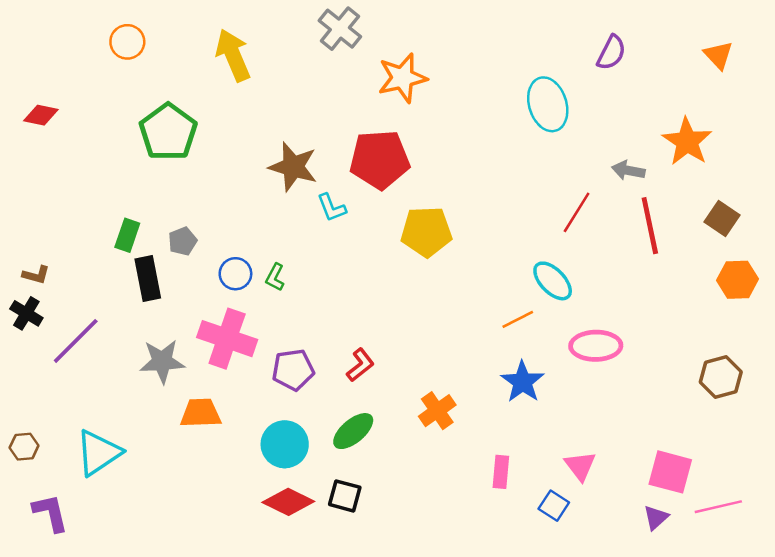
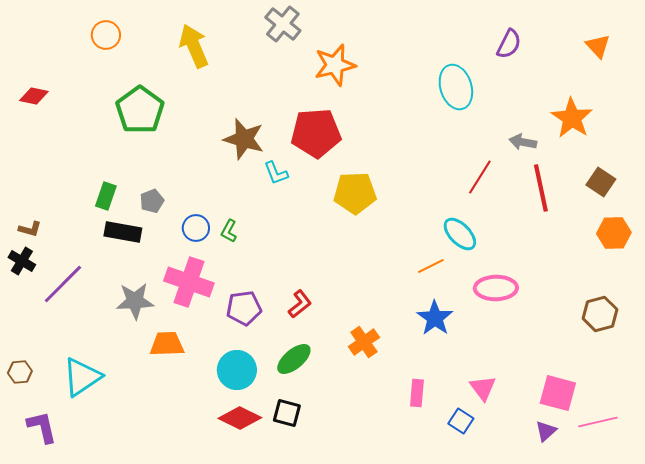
black rectangle: (148, 278) -> (123, 232), turned -69

